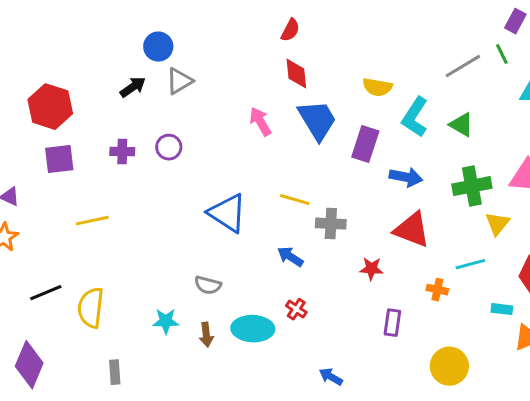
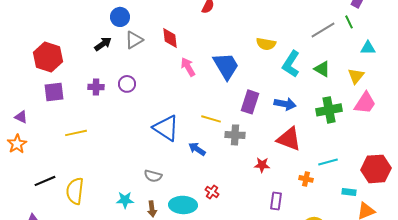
red diamond: (296, 74) -> (170, 38), moved
purple rectangle: (365, 144) -> (250, 102), moved
yellow triangle: (497, 224) -> (356, 76), moved
blue arrow: (290, 257) -> (197, 149), moved

